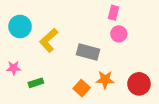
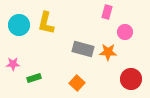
pink circle: (119, 34) -> (125, 32), moved
yellow L-shape: (49, 40) -> (46, 23), moved, turned -35
orange star: (105, 80) -> (108, 52), moved

